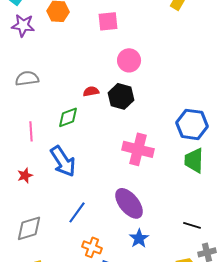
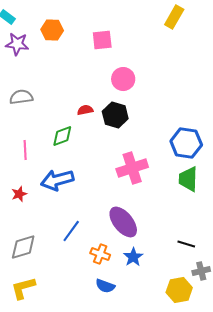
pink cross: (138, 149) -> (132, 168), turned -32
blue arrow: (63, 161) -> (57, 180), turned 108
orange cross: (92, 247) -> (100, 254), moved

